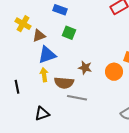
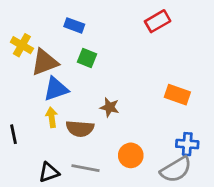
brown triangle: (39, 36) -> (45, 62), size x1.5
orange circle: (114, 72) -> (131, 155), moved
gray line: (77, 98) -> (86, 168), moved

